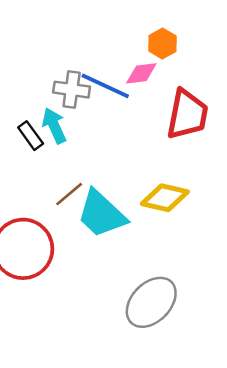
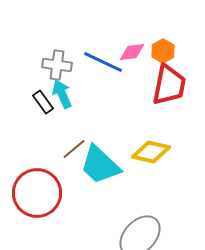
orange hexagon: (162, 44) -> (163, 51), moved
gray cross: (72, 90) -> (57, 65), moved

